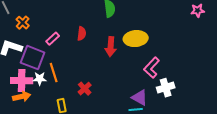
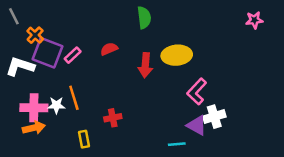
red semicircle: (82, 34) -> (109, 49), turned -120
purple square: (33, 58) -> (48, 53), moved
red cross: (85, 89) -> (113, 118), turned 32
purple triangle: (140, 98) -> (197, 125), moved

